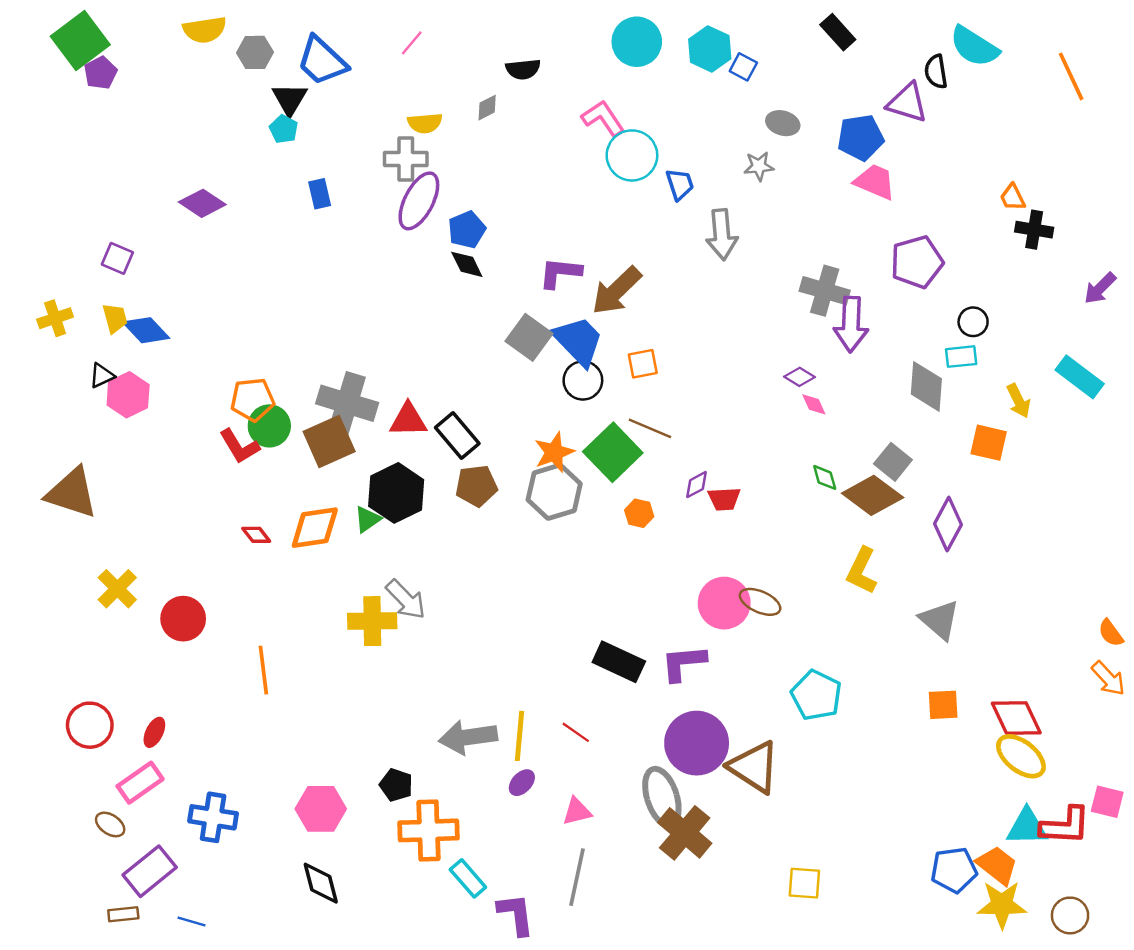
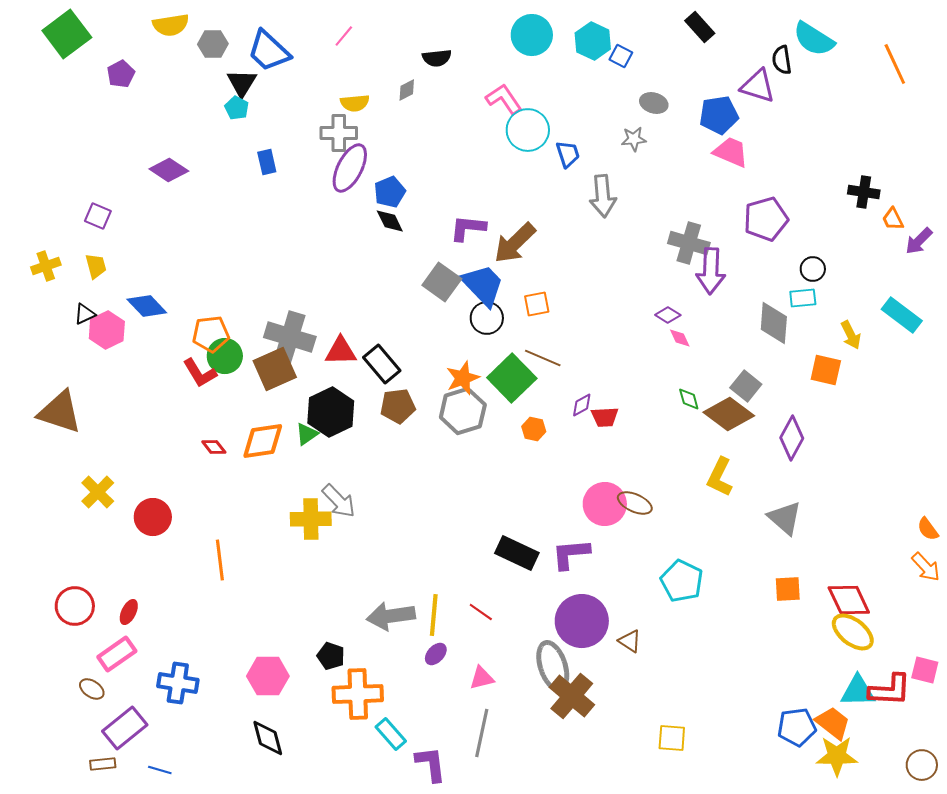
purple pentagon: (101, 73) -> (121, 74), moved
orange trapezoid: (1013, 197) -> (893, 219), moved
blue diamond: (146, 330) -> (147, 306), moved
brown triangle: (754, 767) -> (630, 641), size x0.5
brown circle: (1070, 915) -> (922, 765), moved

